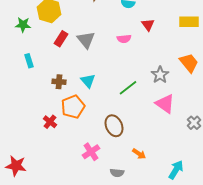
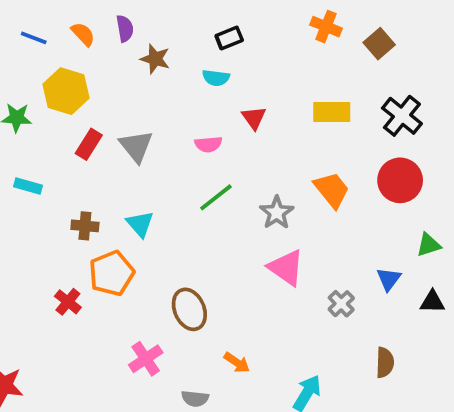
cyan rectangle: (29, 61) -> (28, 186), turned -56
green line: (128, 88) -> (216, 197), moved

